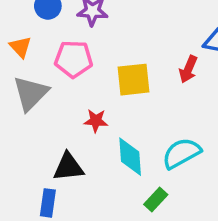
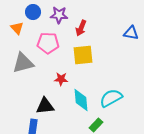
orange triangle: (20, 47) -> (17, 28), moved
red arrow: (188, 69) -> (81, 28), moved
gray triangle: (31, 93) -> (23, 63), turned 30

